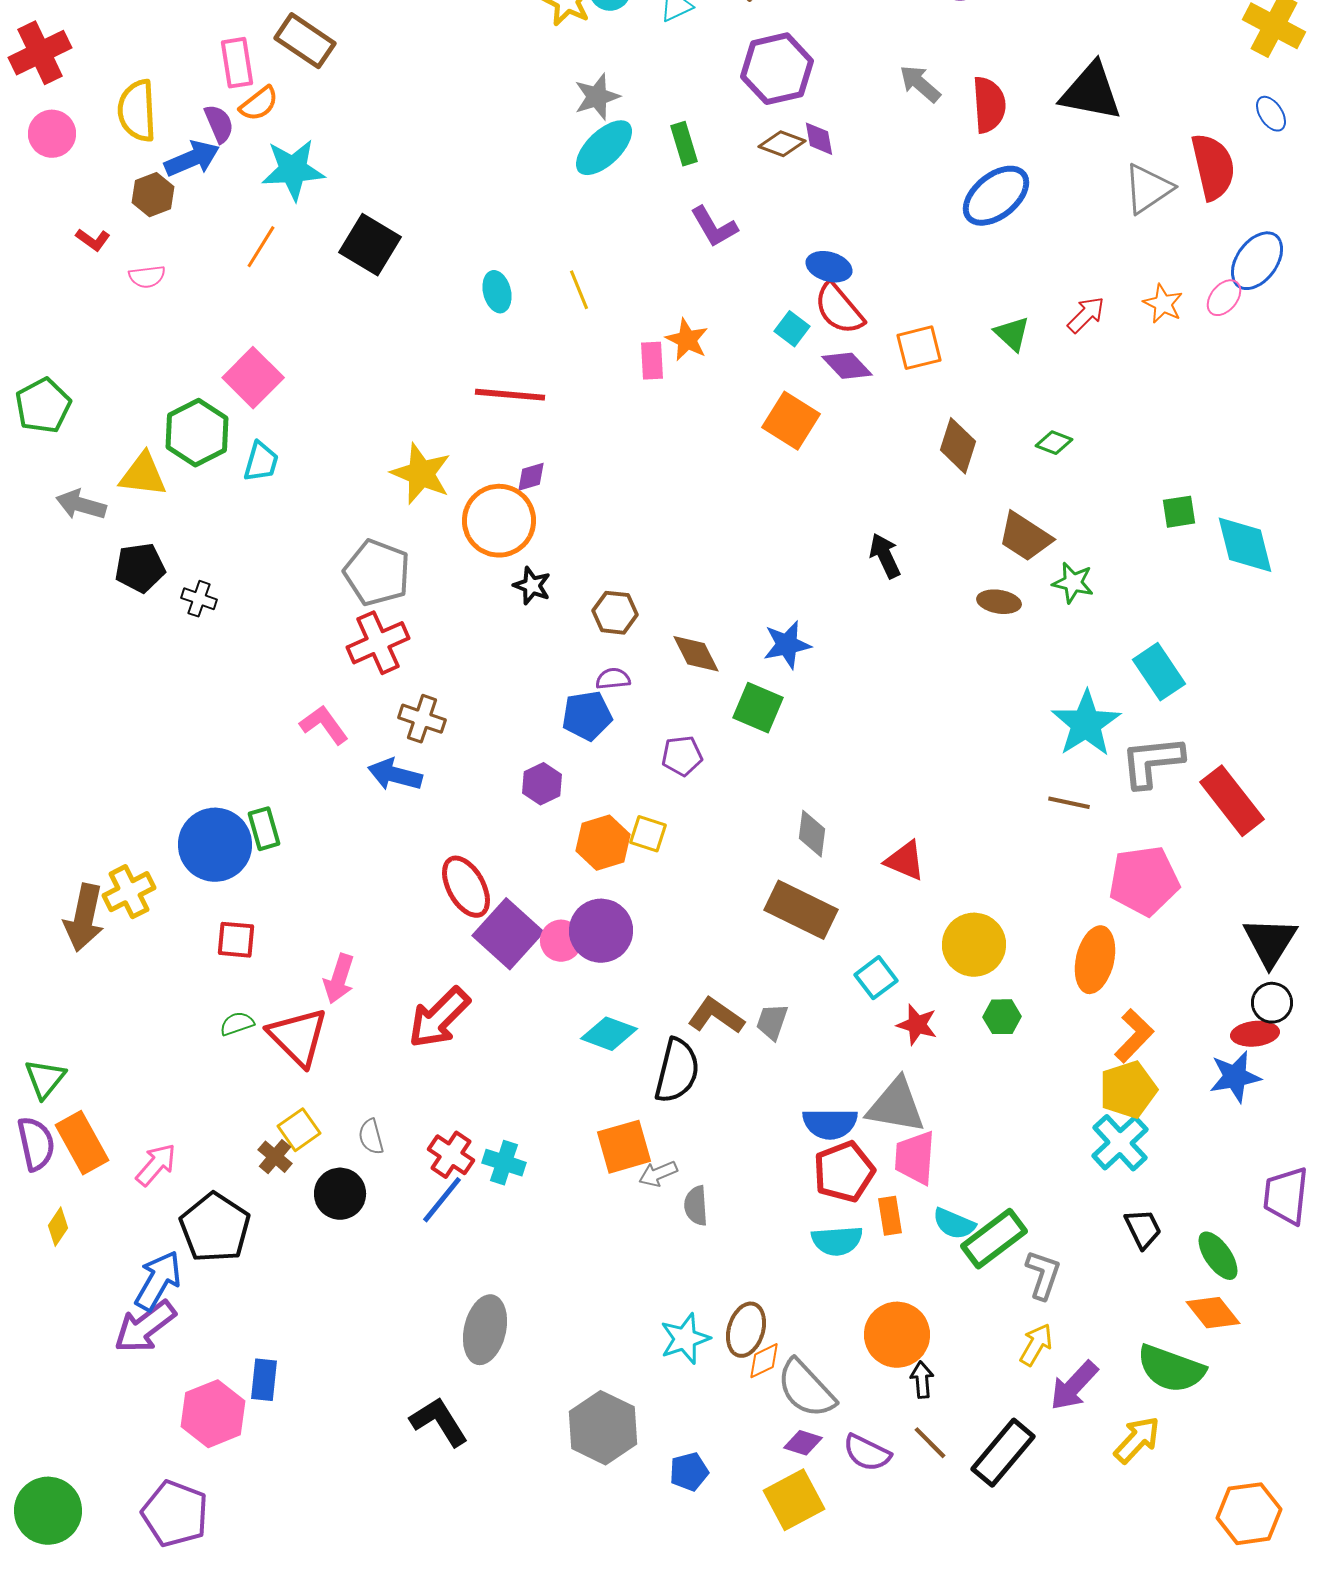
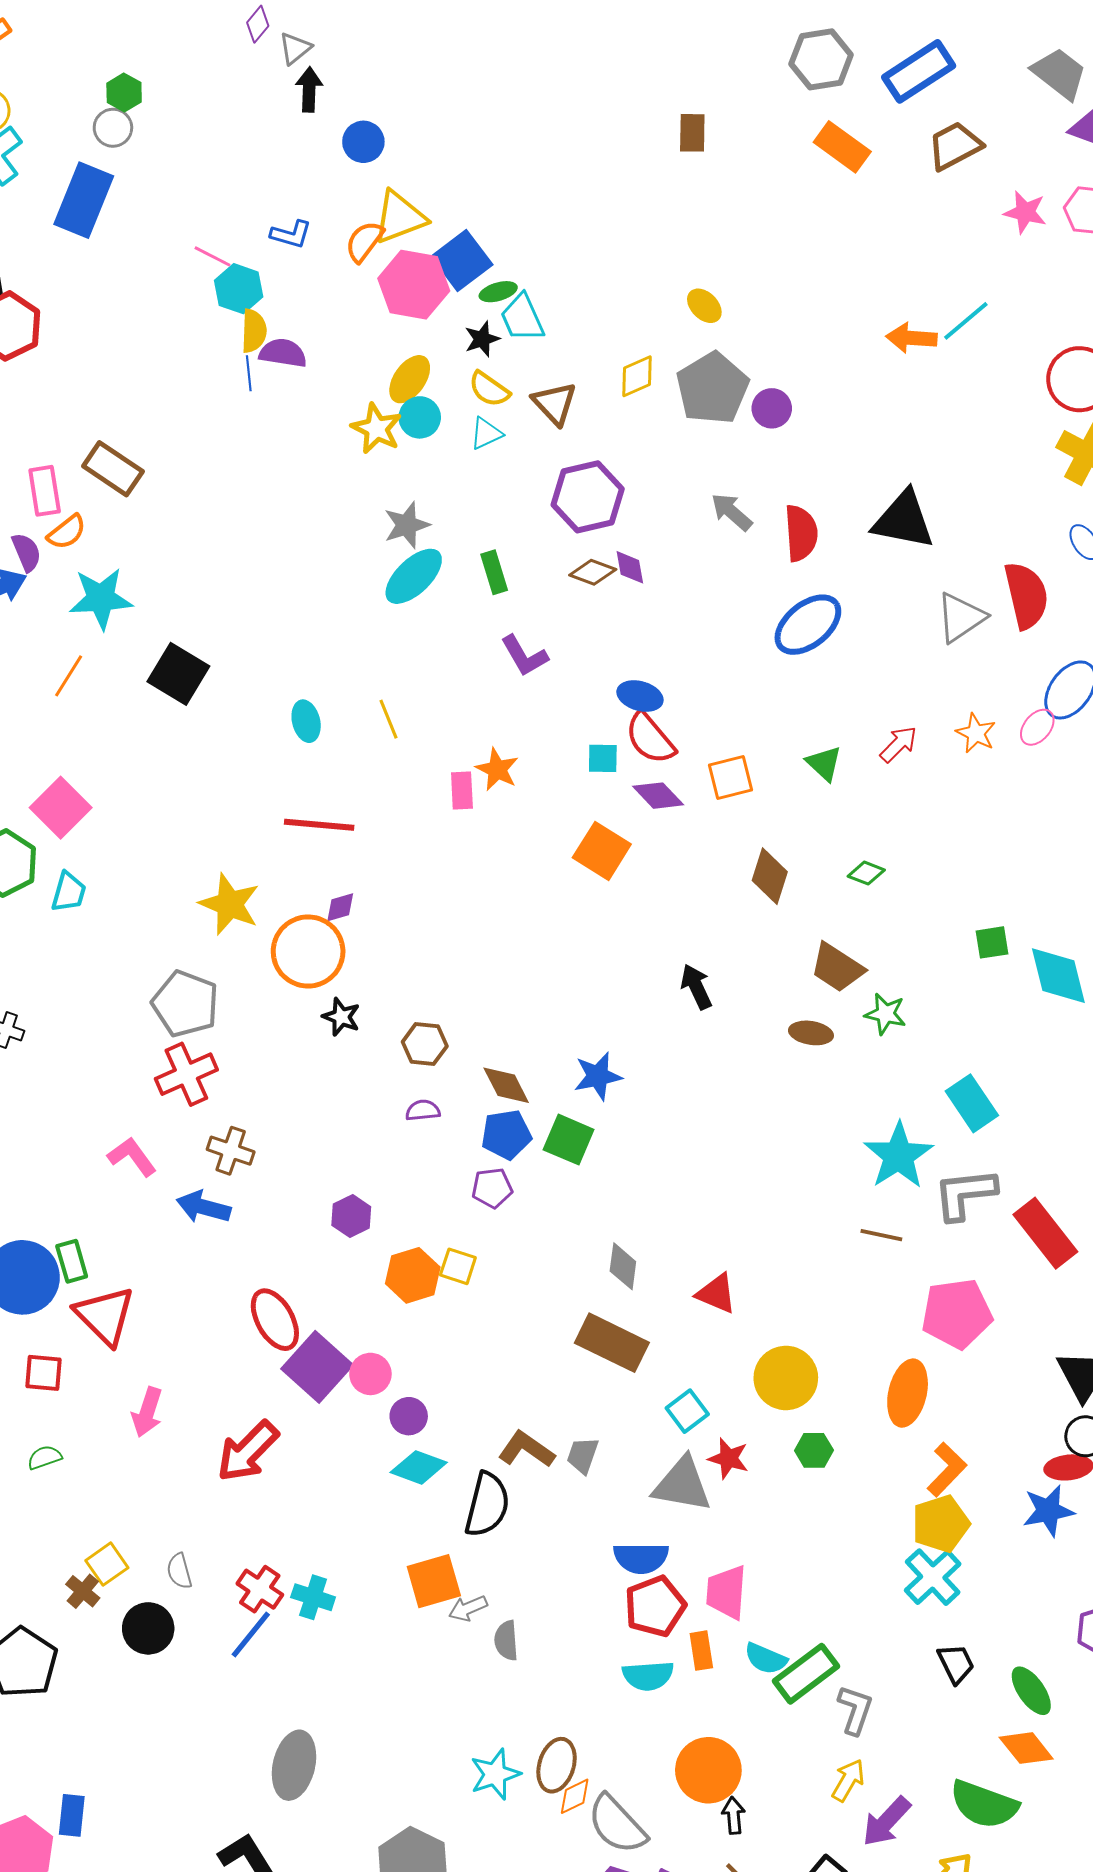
cyan square: (792, 329) -> (603, 758), turned -36
blue pentagon: (587, 716) -> (506, 1135), moved
purple circle: (601, 931) -> (409, 1416), moved, size x0.6
red triangle: (298, 1037) -> (105, 1316), moved
gray triangle: (896, 1106) -> (682, 1485), moved

